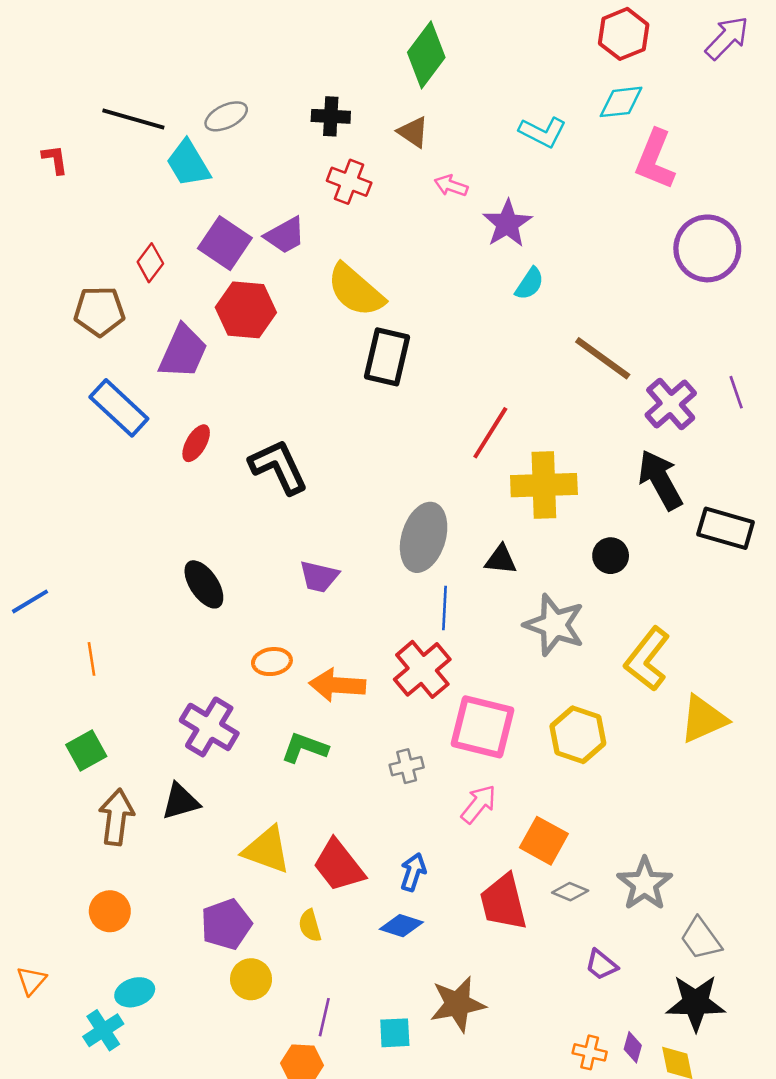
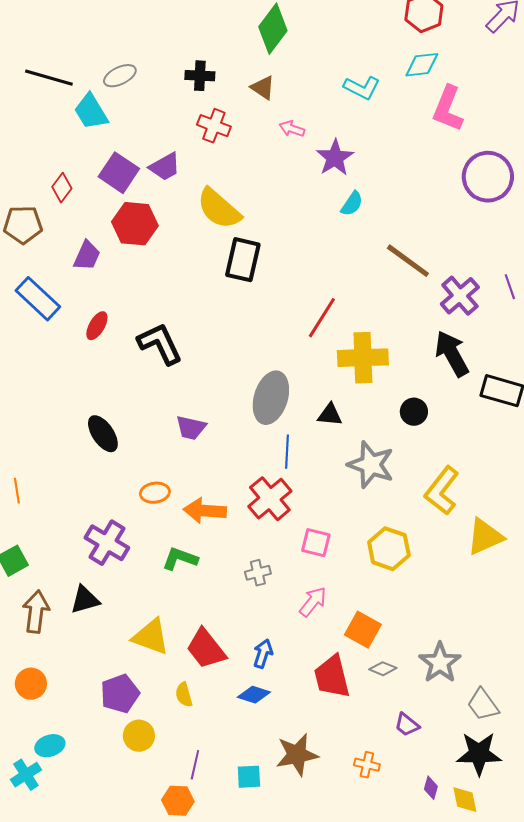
purple trapezoid: (183, 352) -> (87, 256), size x0.7
pink square: (482, 727) -> (316, 543), size x0.6
orange cross: (590, 1052) -> (367, 765), moved

